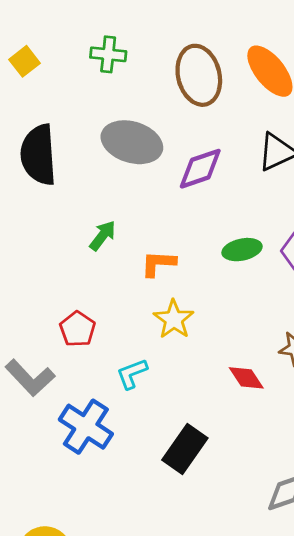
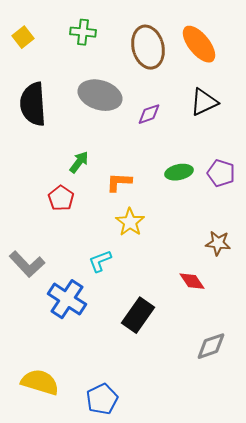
purple diamond: (200, 169) -> (149, 114), size x0.7
red pentagon: (77, 329) -> (61, 198), moved
red diamond: (246, 378) -> (192, 281), moved

